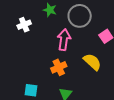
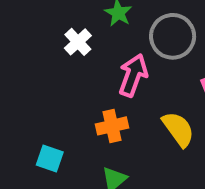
white cross: (24, 25) -> (78, 42), moved, turned -32

